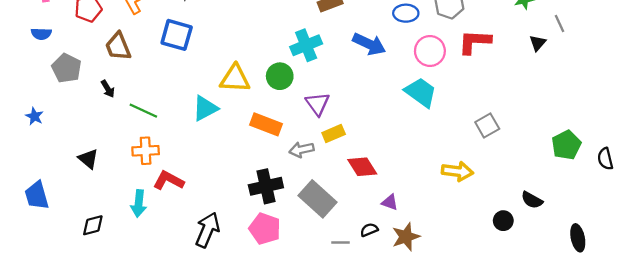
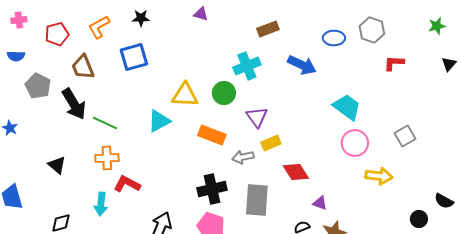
blue square: (177, 35) -> (134, 57), turned -32
red L-shape: (475, 42) -> (394, 63), size x0.7
pink circle: (430, 51) -> (355, 143), moved
black arrow: (108, 89) -> (74, 104), size x2.0
gray rectangle: (318, 199) -> (257, 200), turned 52

